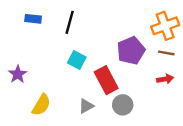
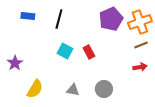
purple pentagon: (131, 51) -> (111, 19), moved
brown line: (166, 53) -> (141, 45), turned -32
red rectangle: (106, 80) -> (89, 52), moved, size x0.6
gray triangle: (86, 106) -> (73, 90), turned 40

